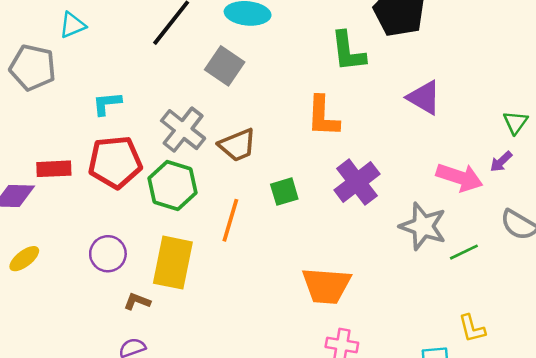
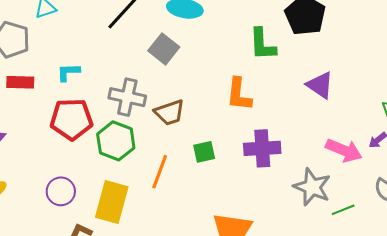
gray cross: (183, 130) -> (127, 97), turned -30
red rectangle: (54, 169) -> (20, 82), moved
purple cross: (357, 182) -> (262, 148), turned 30

